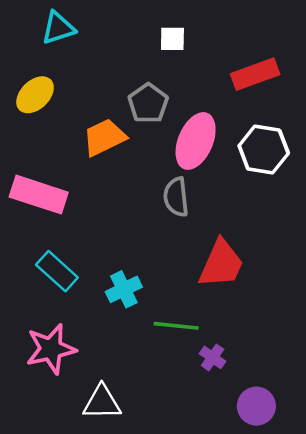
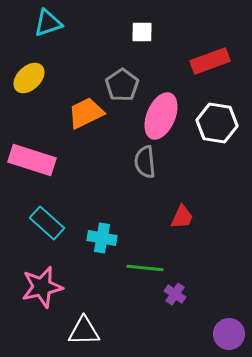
red trapezoid: (221, 264) -> (182, 217), size x0.6
cyan cross: (124, 289) -> (102, 238), turned 36
purple circle: (256, 406) -> (229, 334), moved

